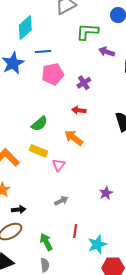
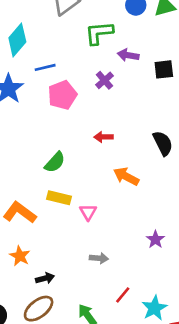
purple cross: (84, 83) -> (105, 80), moved
orange arrow: (74, 138) -> (126, 176), moved
gray arrow: (61, 201) -> (99, 258), turned 40
red line: (75, 231) -> (123, 295), turned 40

